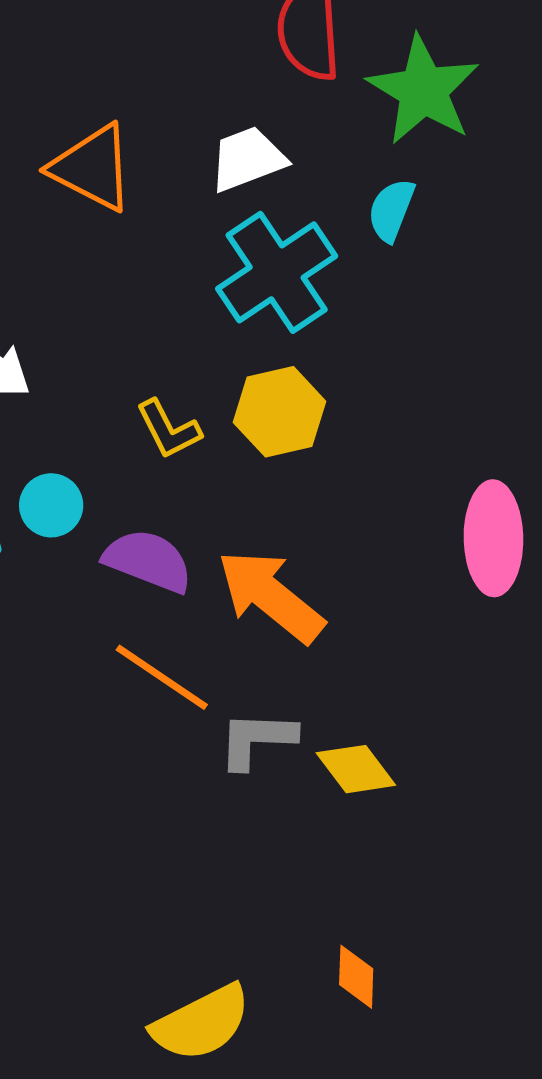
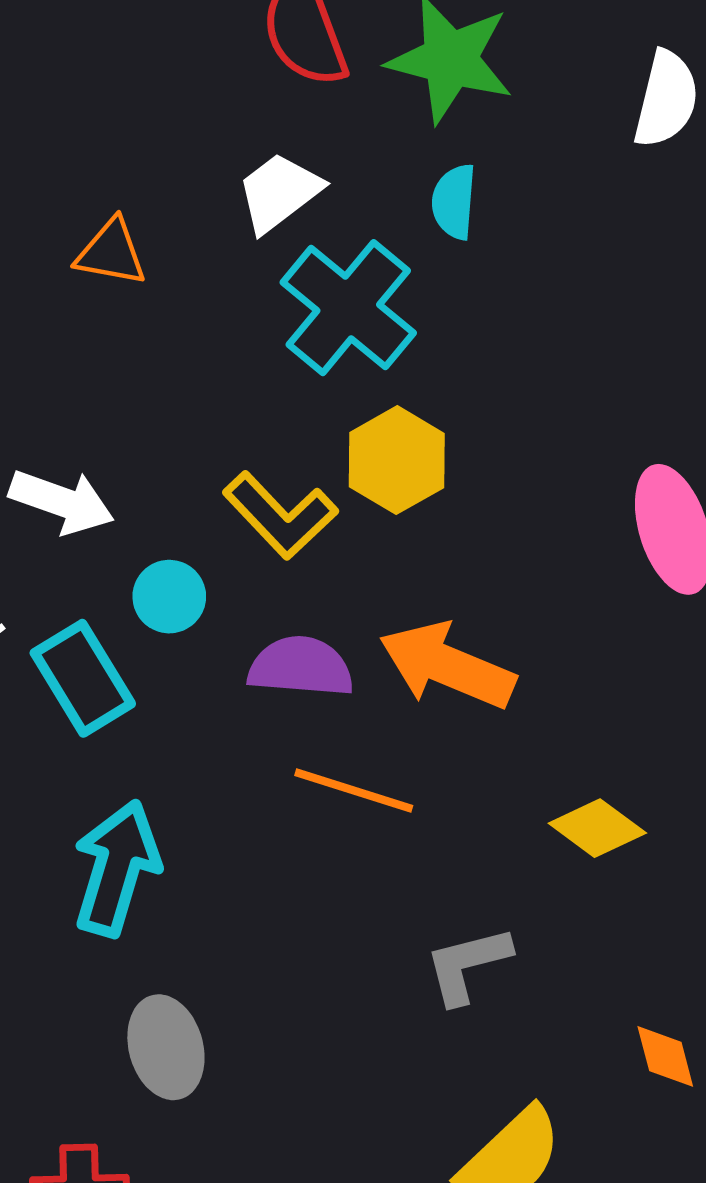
orange triangle: (92, 168) -> (111, 253), size x0.7
yellow L-shape: (168, 429) -> (280, 515), size x1.4
cyan circle: (51, 505) -> (169, 597), moved
gray L-shape: (257, 740) -> (468, 965), moved

